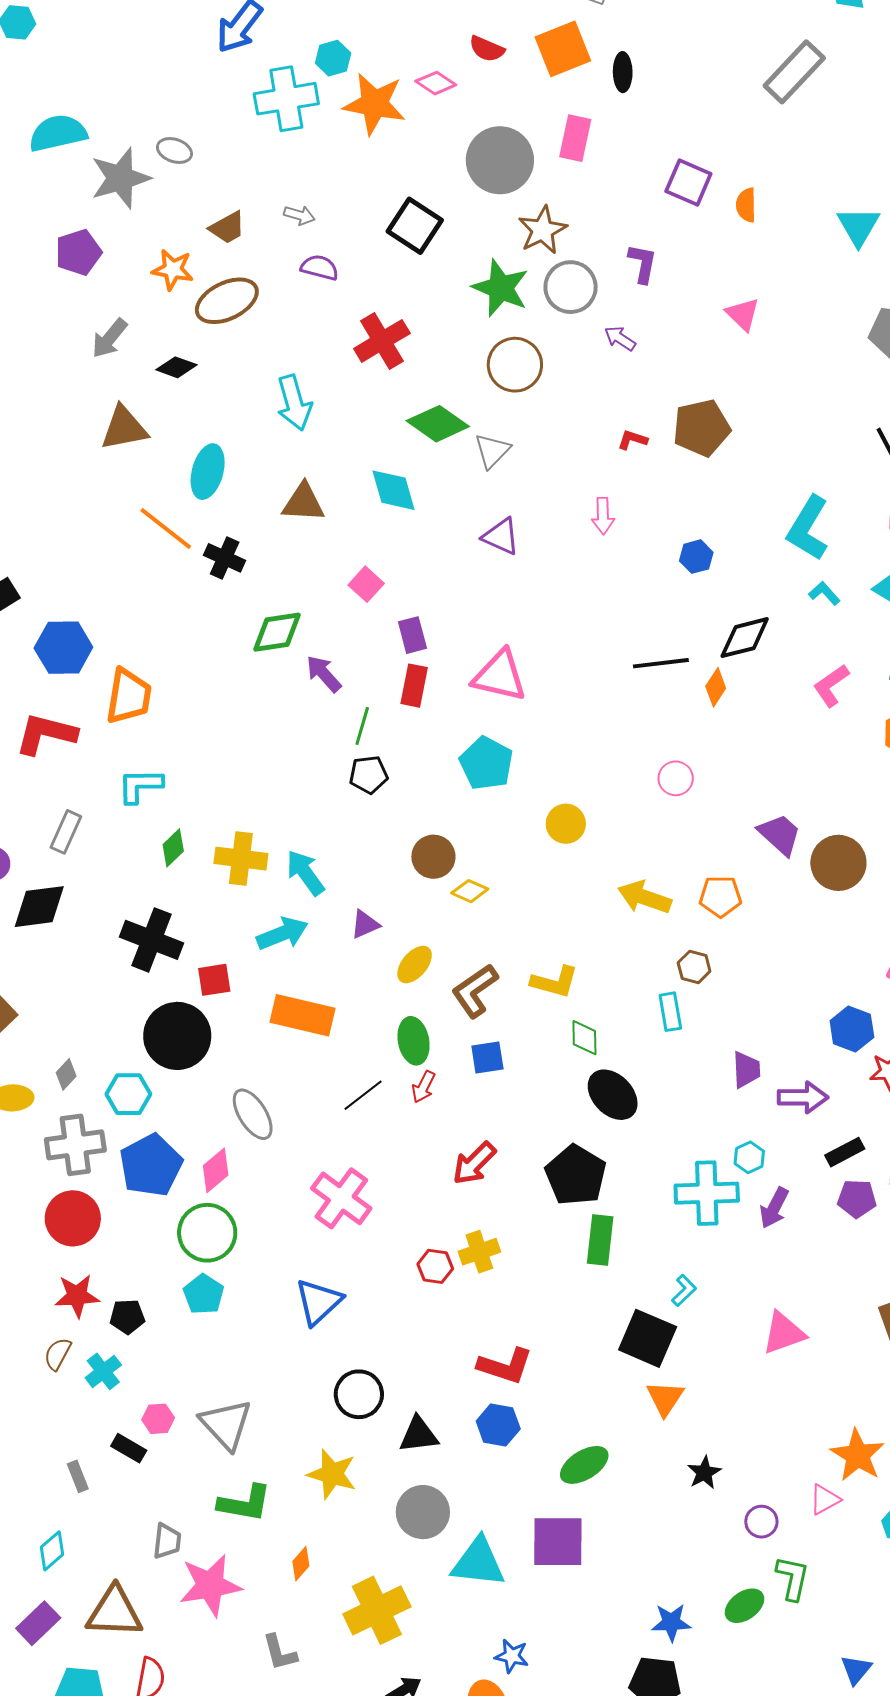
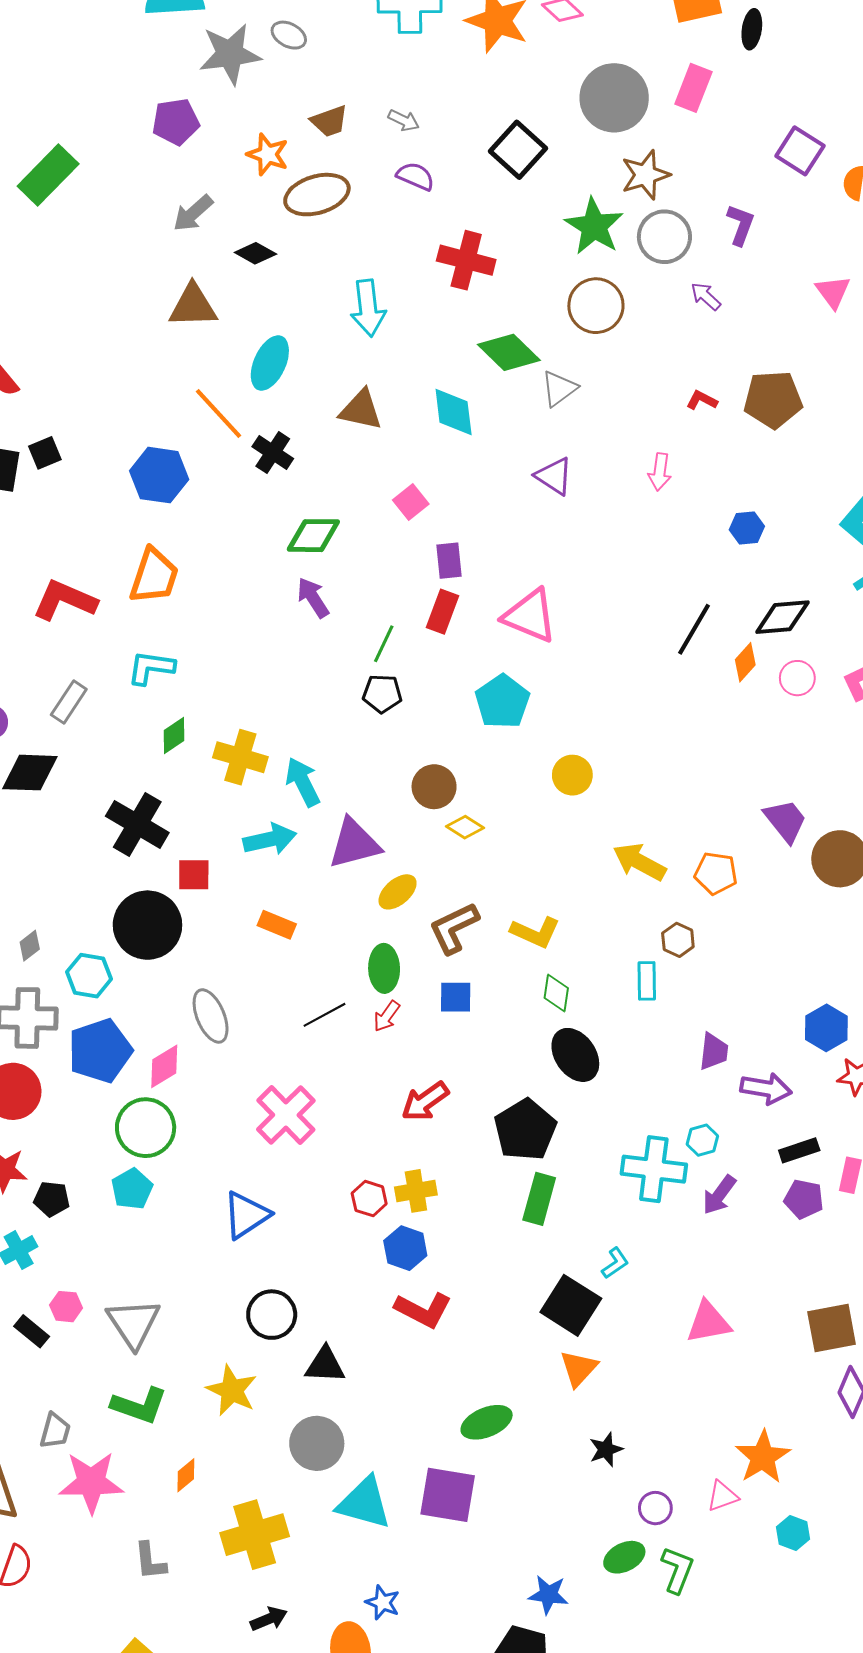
red cross: (382, 341) -> (466, 260), turned 36
blue hexagon: (63, 648) -> (159, 475), moved
black line: (661, 663) -> (694, 629), turned -62
purple arrow: (324, 674) -> (313, 598), moved
pink circle: (676, 778) -> (797, 678), moved
purple triangle: (365, 924) -> (354, 844), size x1.8
orange rectangle: (303, 1015) -> (277, 925), size x0.6
blue hexagon: (498, 1425) -> (405, 1248), moved
green ellipse: (744, 1606) -> (624, 1557), moved

